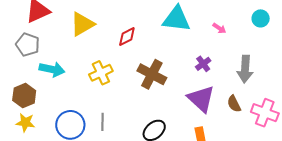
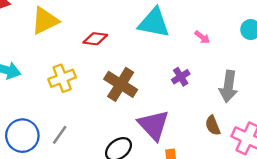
red diamond: (127, 37) -> (95, 39), turned 30
purple triangle: (201, 99) -> (154, 125), moved
gray line: (102, 122) -> (60, 135), turned 30

